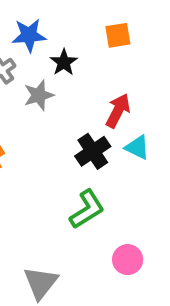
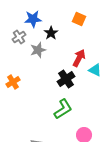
orange square: (118, 35) -> (79, 19), turned 32
cyan triangle: (137, 147) -> (95, 70), moved

